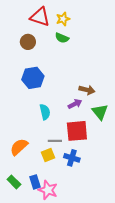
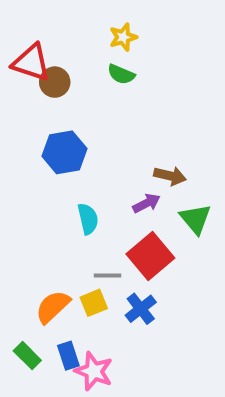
red triangle: (40, 17) -> (31, 63), moved
red square: (77, 131) -> (150, 256), turned -35
orange semicircle: (19, 147) -> (53, 307), moved
blue cross: (72, 158) -> (141, 309), turned 35

